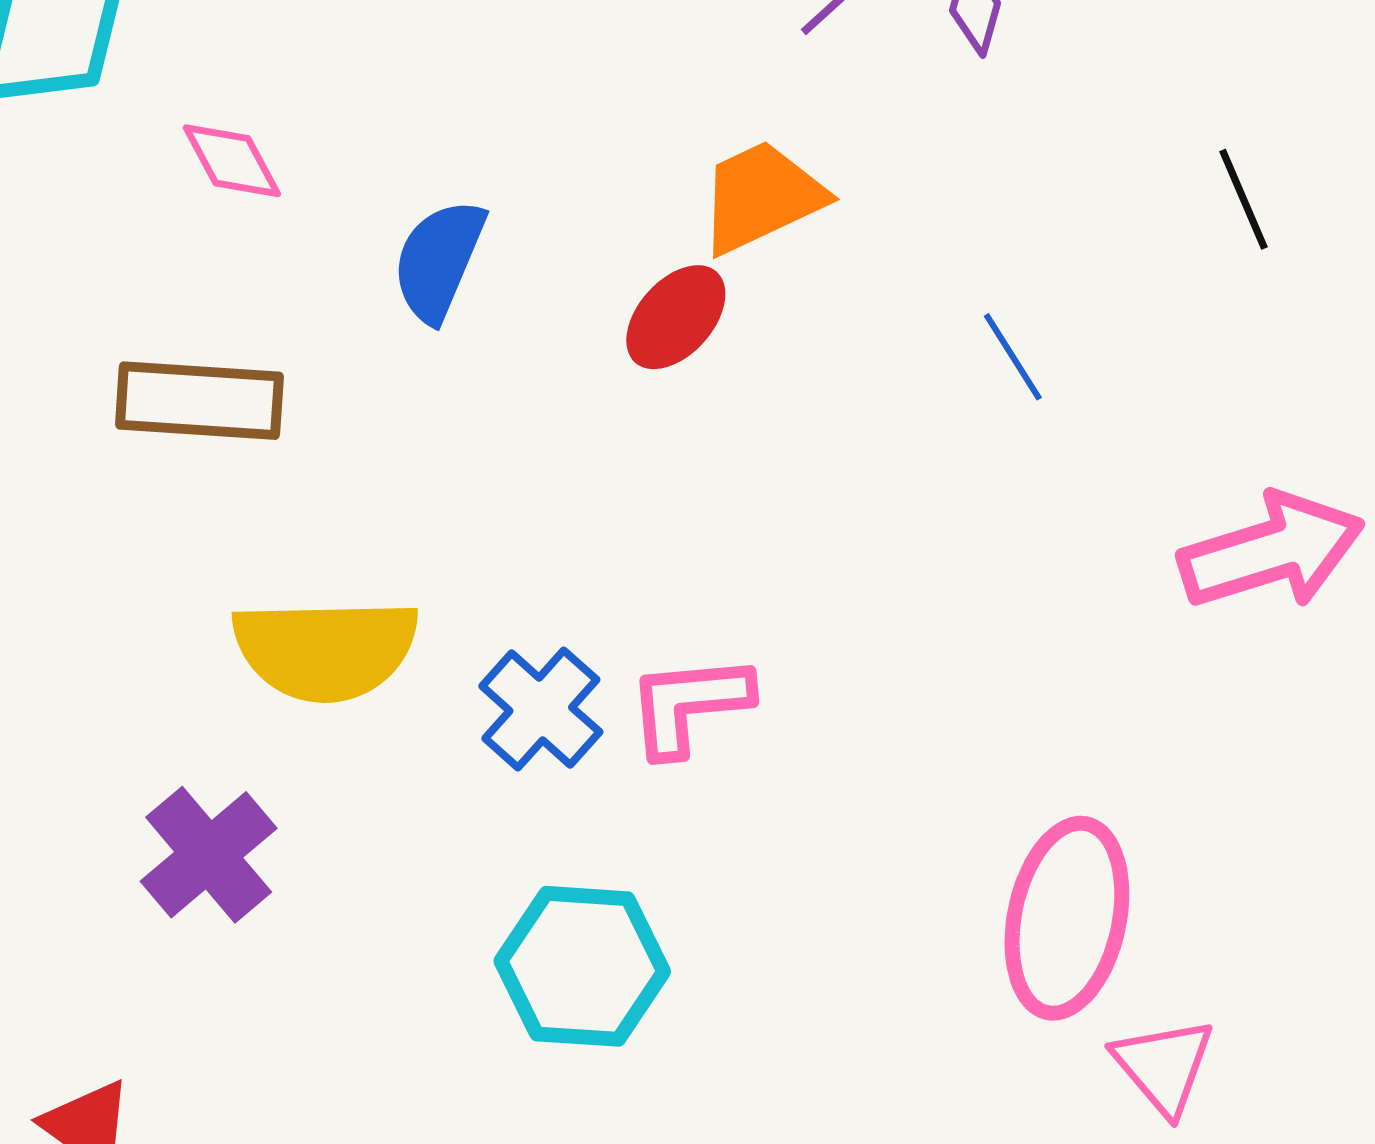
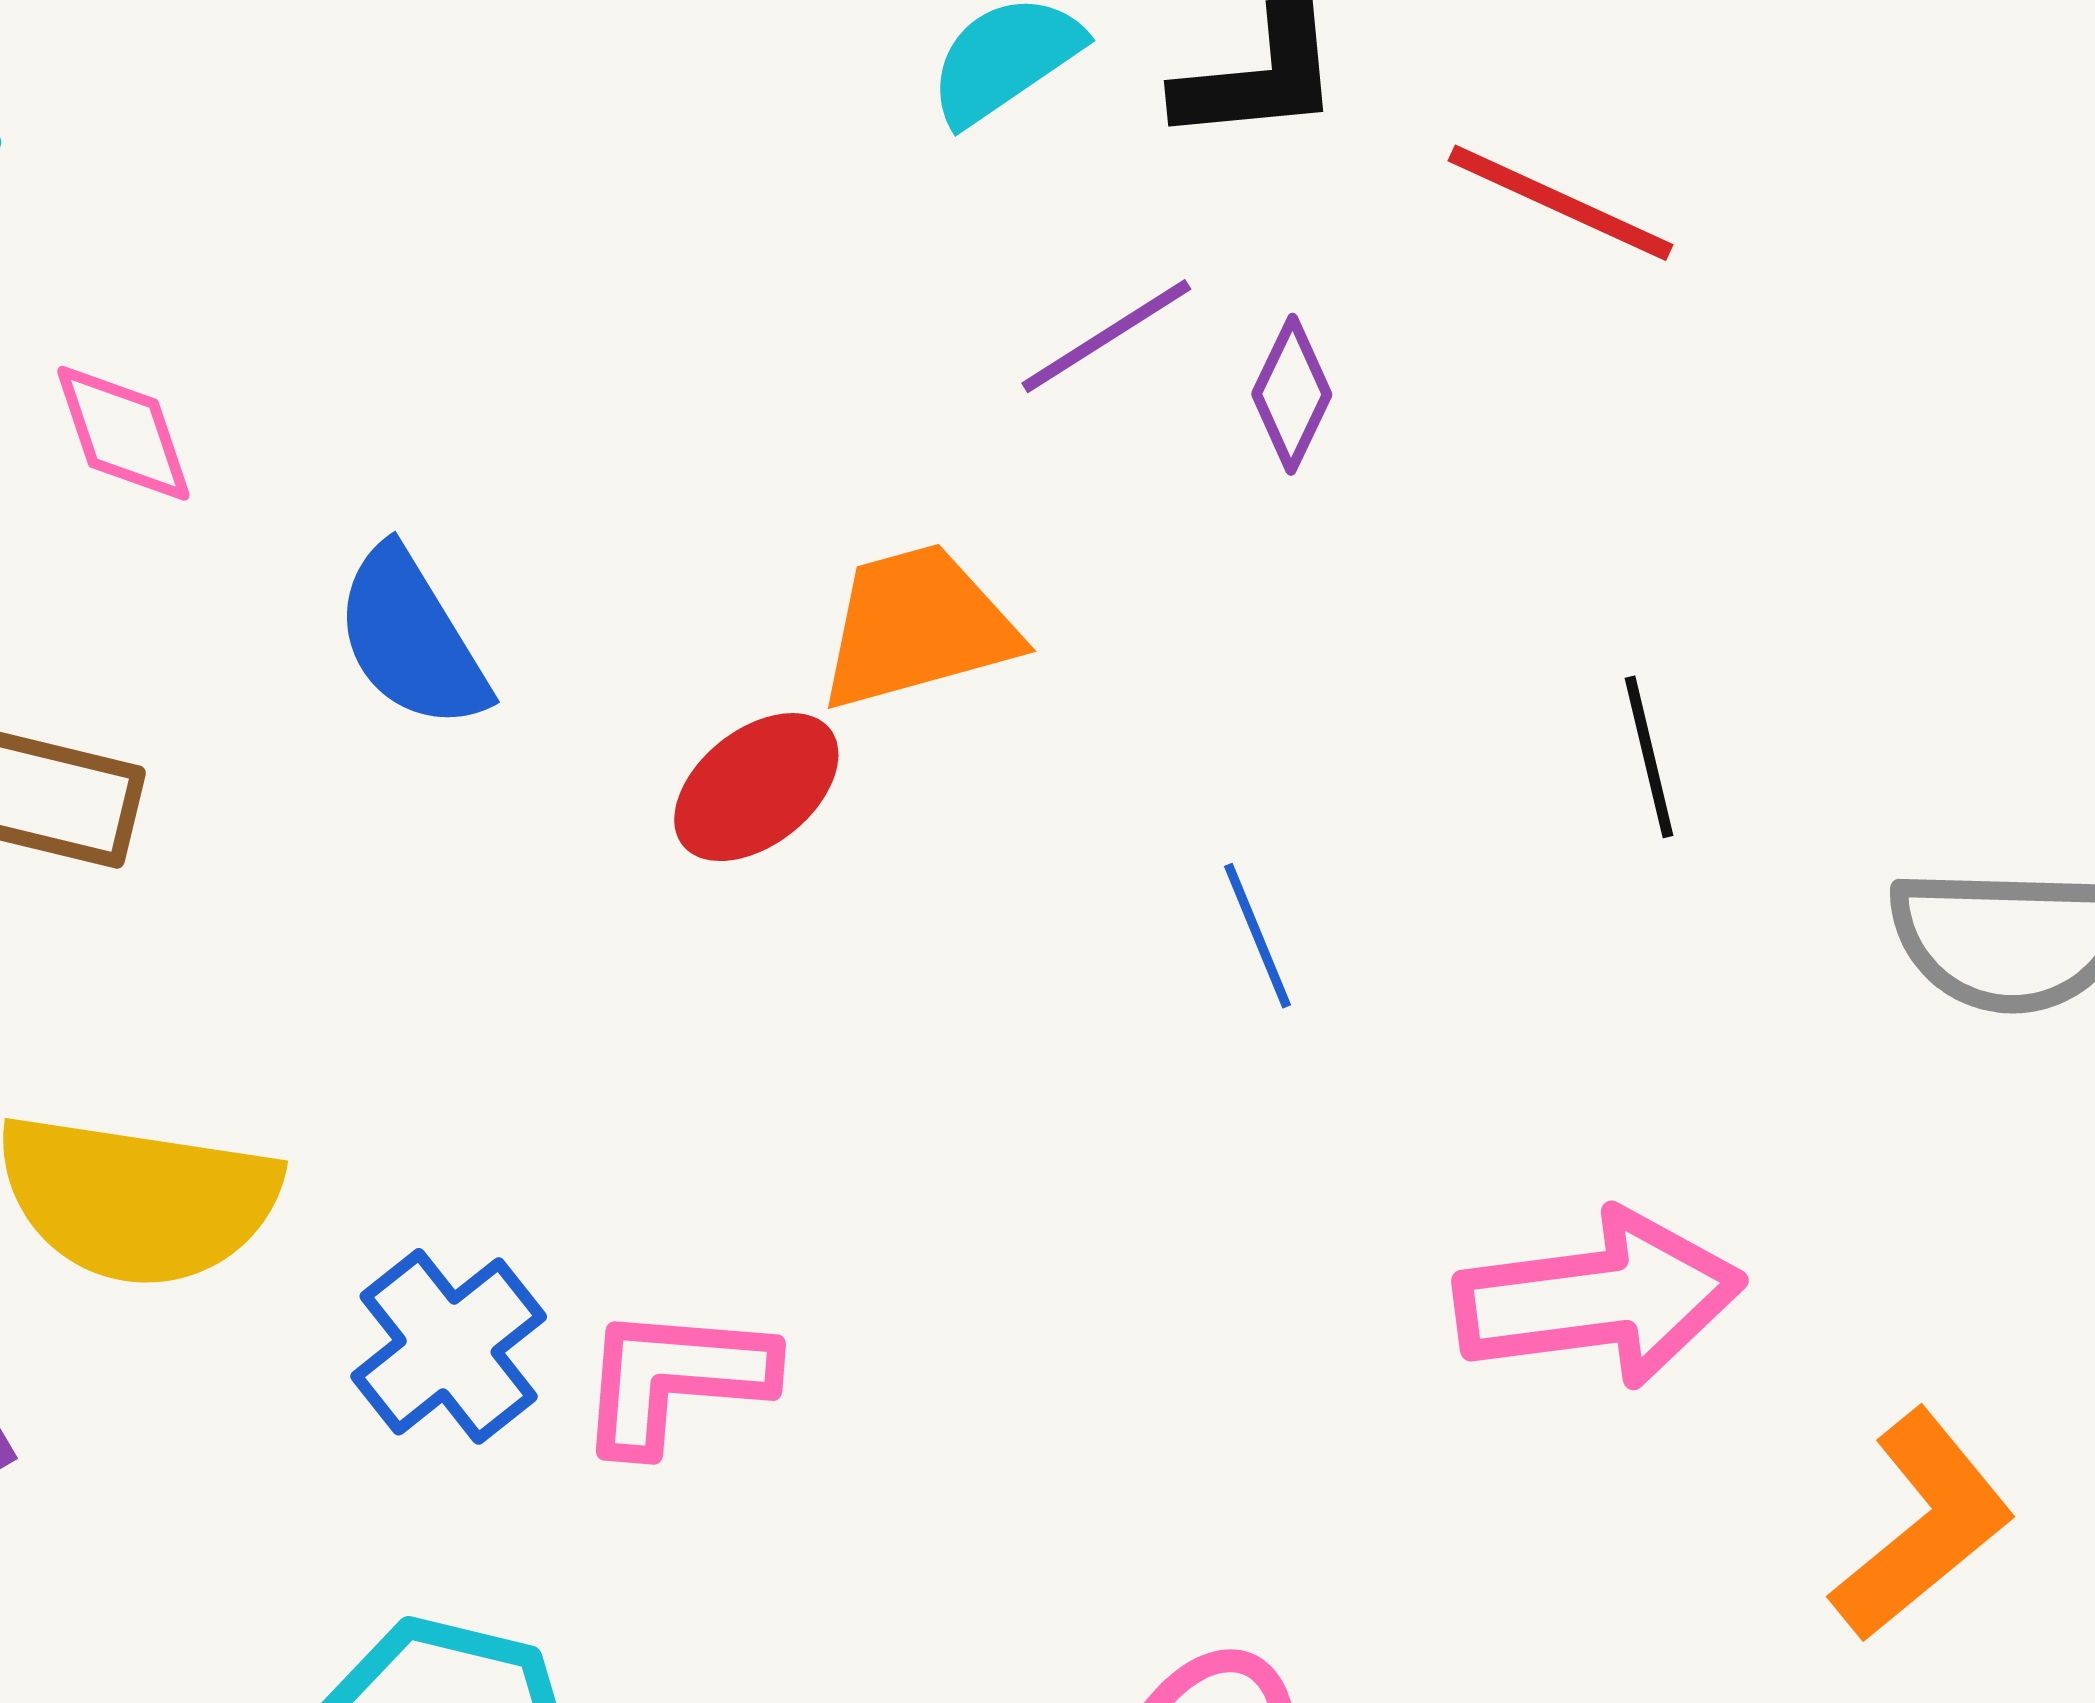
blue semicircle: (439, 260) -> (411, 639), turned -64

